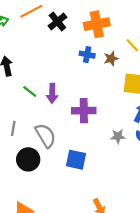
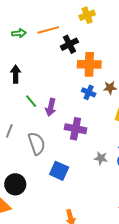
orange cross: (97, 24) -> (89, 64), moved
blue cross: (87, 55) -> (89, 92), moved
black circle: (28, 159) -> (15, 184), moved

